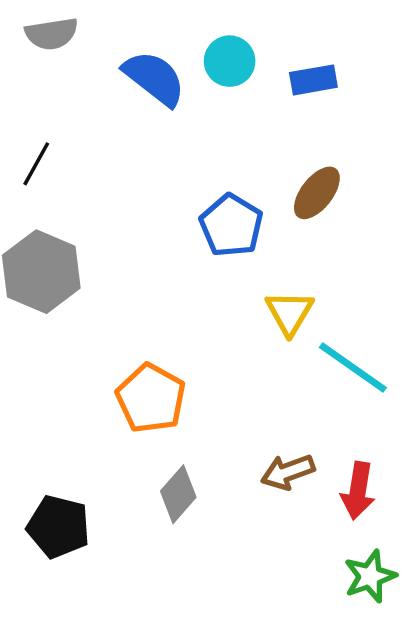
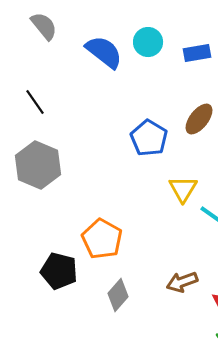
gray semicircle: (52, 34) -> (44, 26), turned -120
black line: (36, 164) -> (35, 102), turned -64
black pentagon: (58, 527) -> (59, 271), moved

